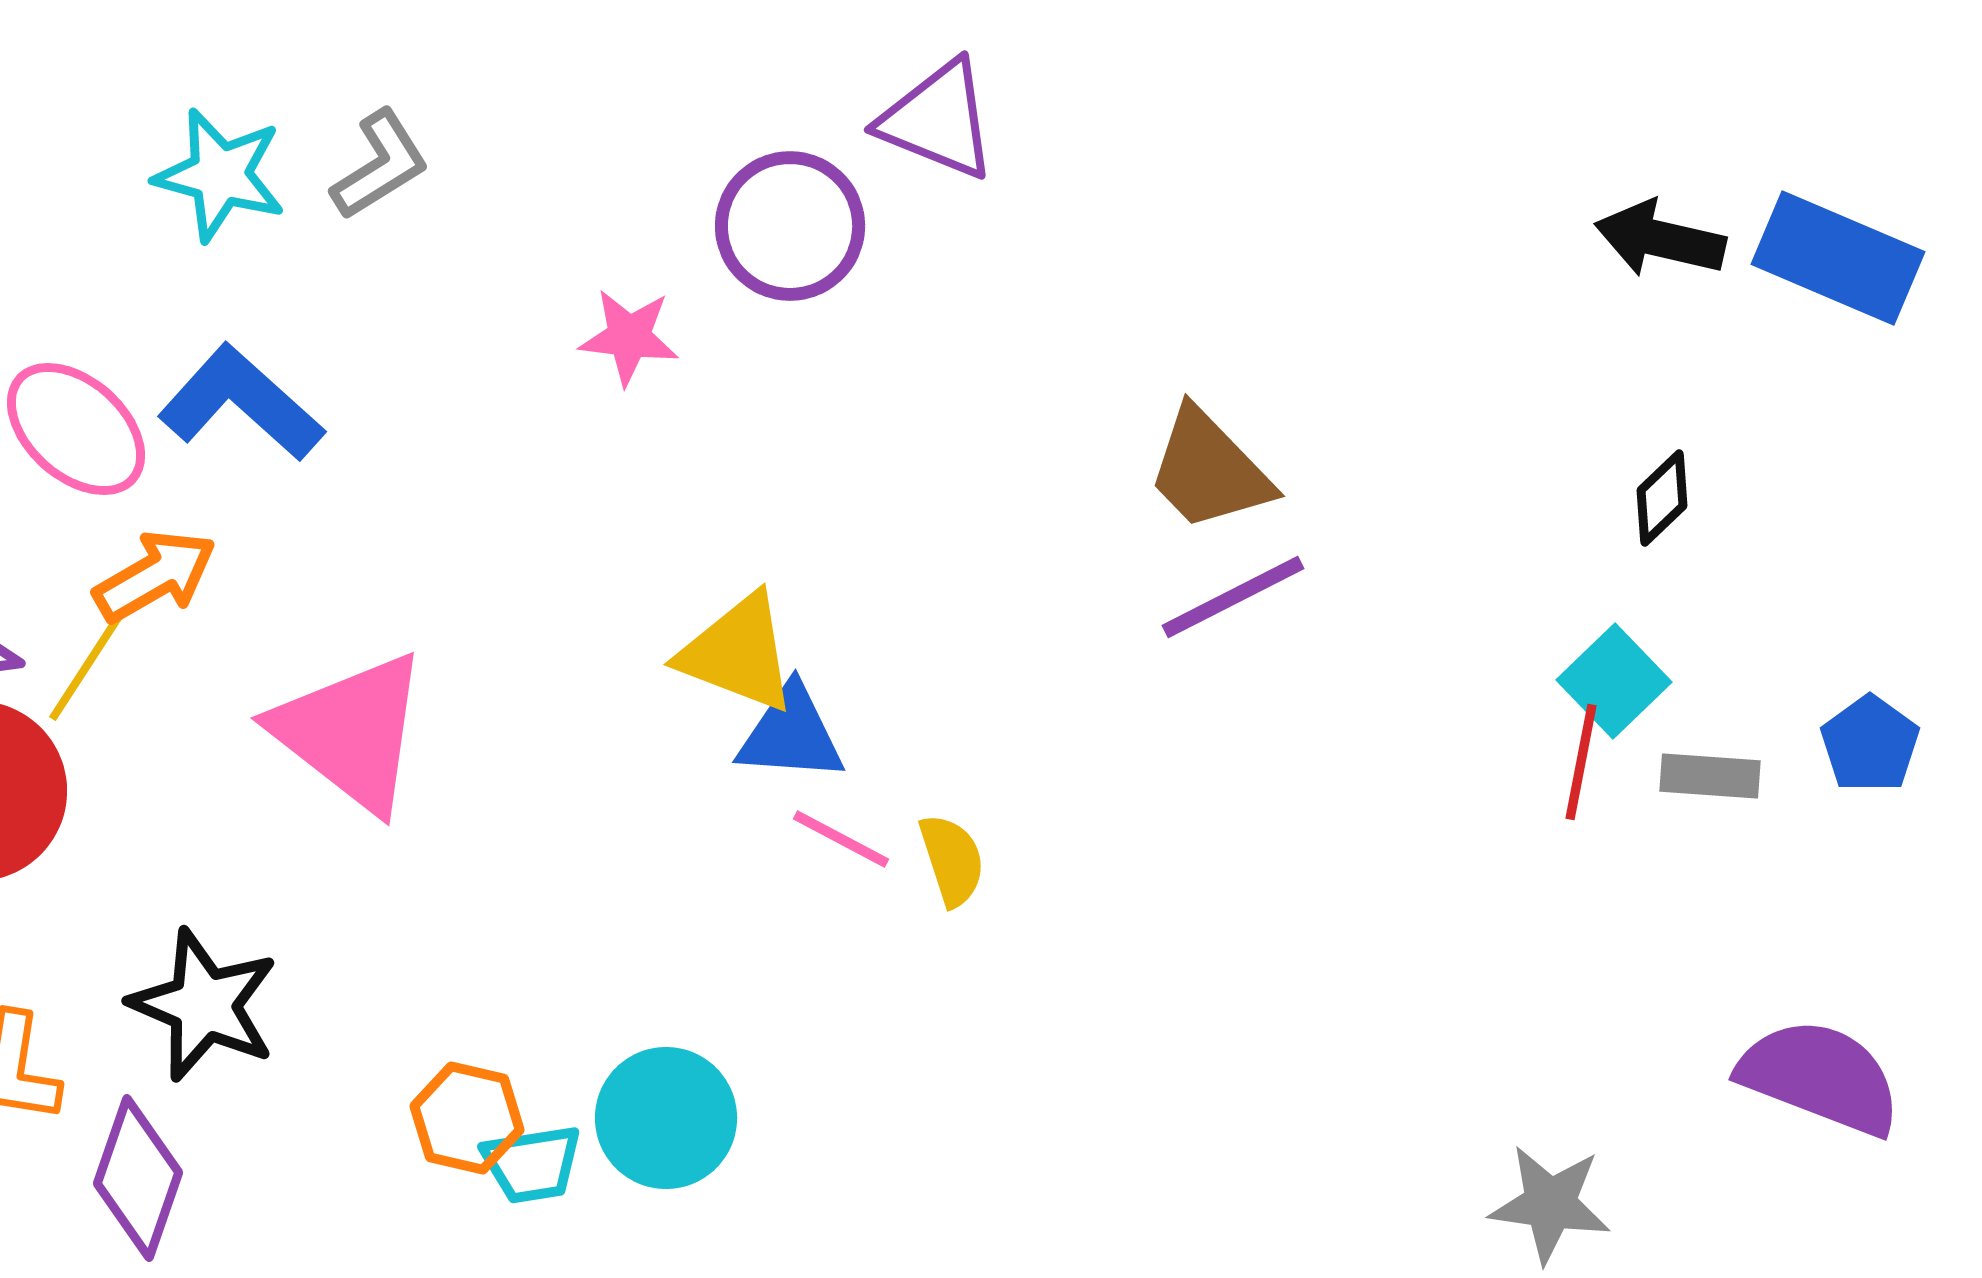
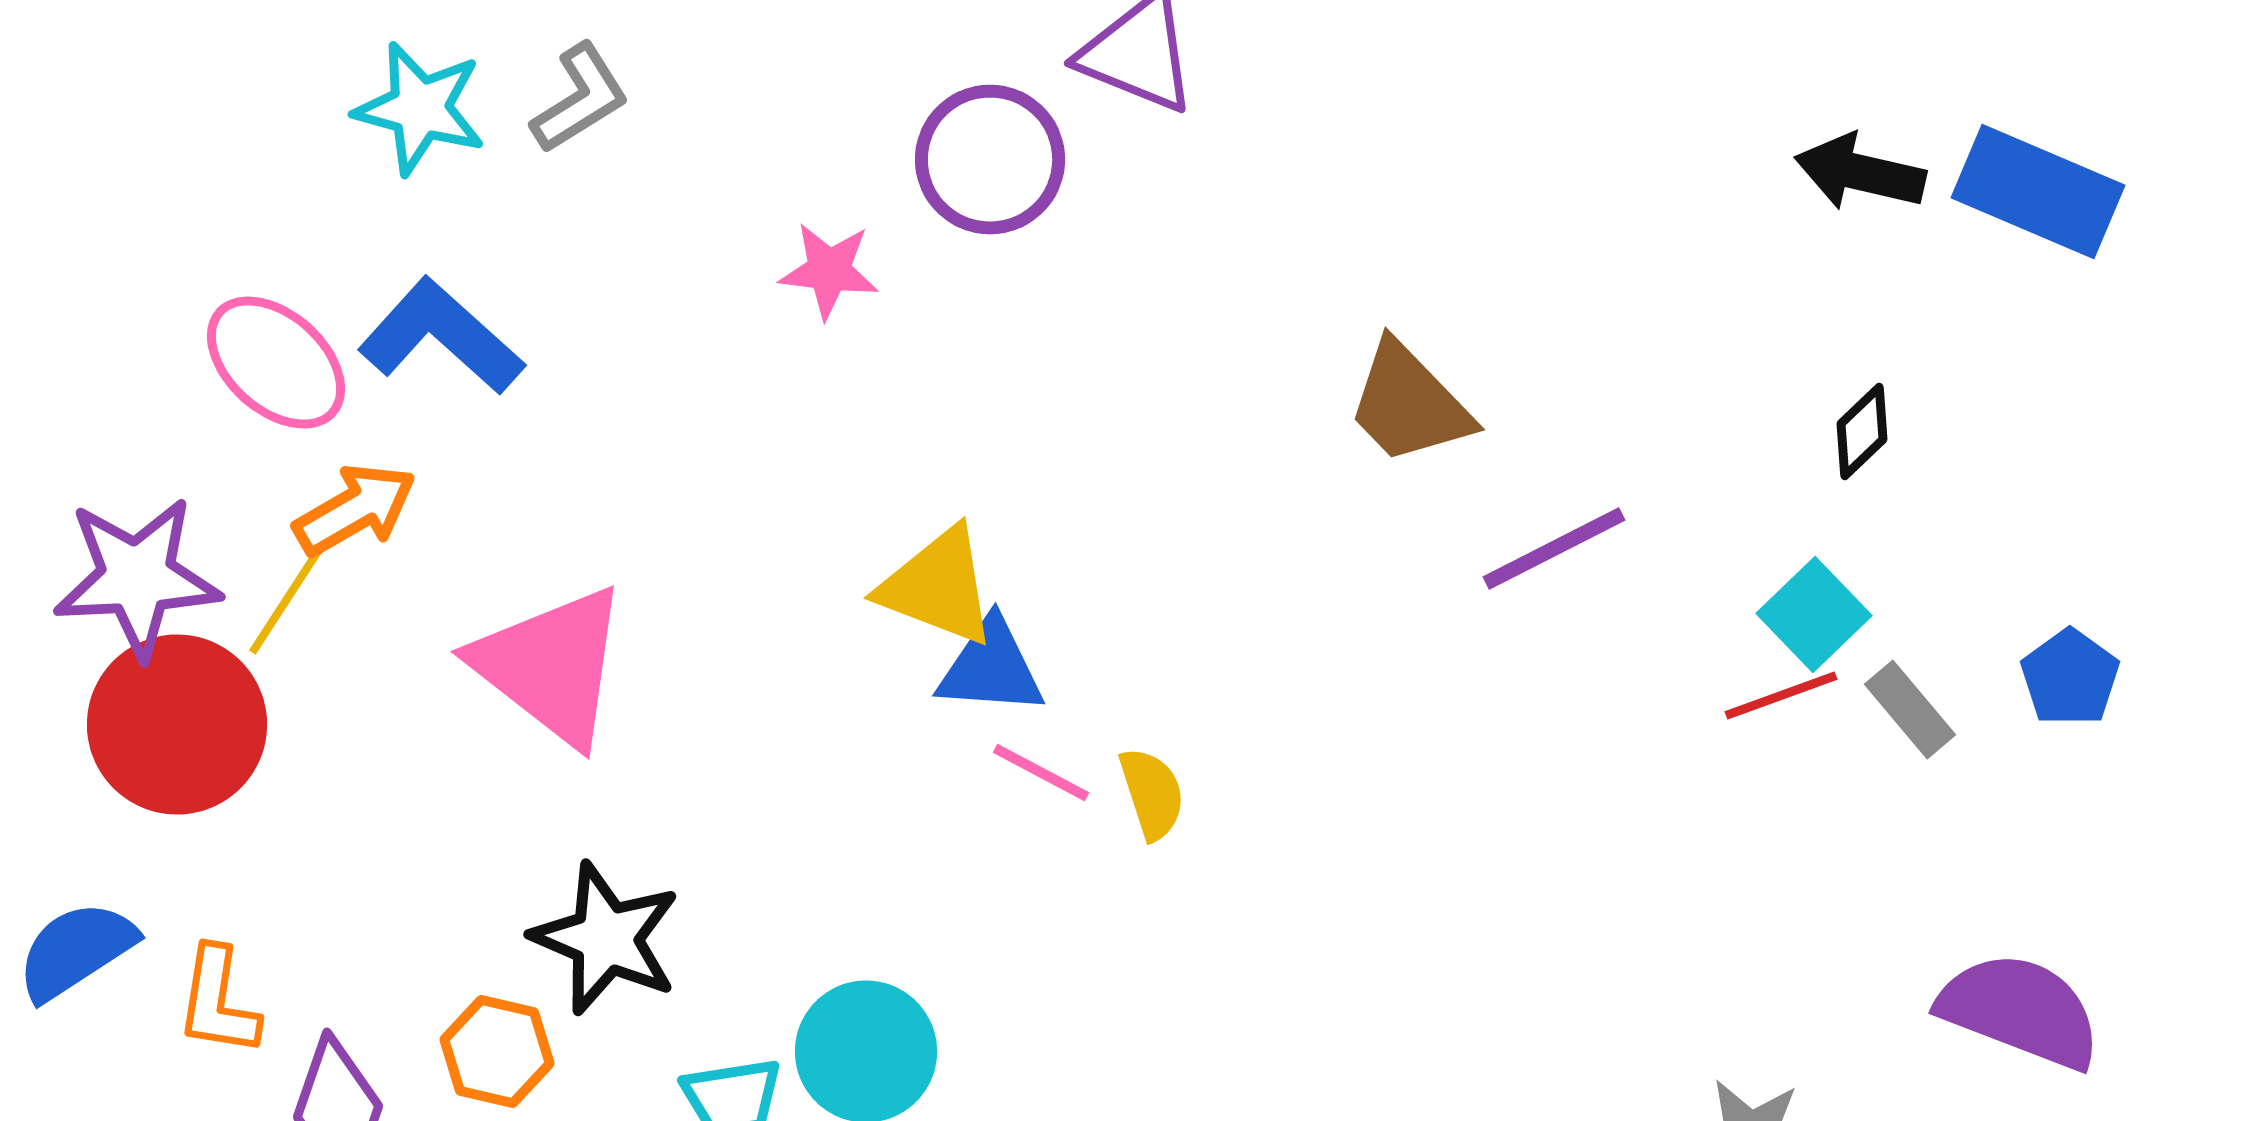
purple line: (1233, 597) -> (1554, 548), moved
red line: (1581, 762) -> (1781, 696), turned 59
gray rectangle: (1710, 776) -> (1910, 710), turned 46
black star: (204, 1005) -> (606, 938), moved
orange hexagon: (467, 1118) -> (497, 1052), moved

